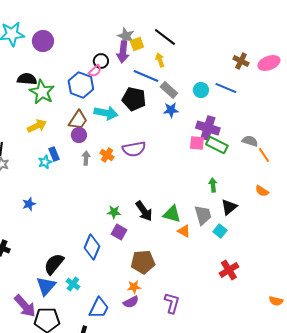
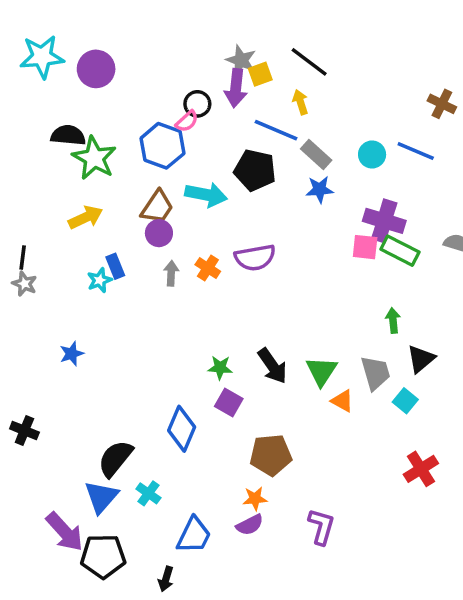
green triangle: (172, 214) -> (321, 371), turned 48

